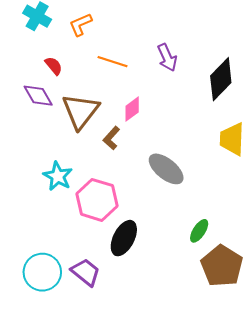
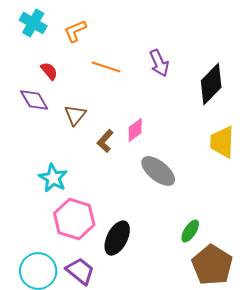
pink diamond: (132, 109) -> (135, 130), moved
brown triangle: (80, 111) -> (75, 115), size x0.6
pink hexagon: (97, 200) -> (74, 219), moved

